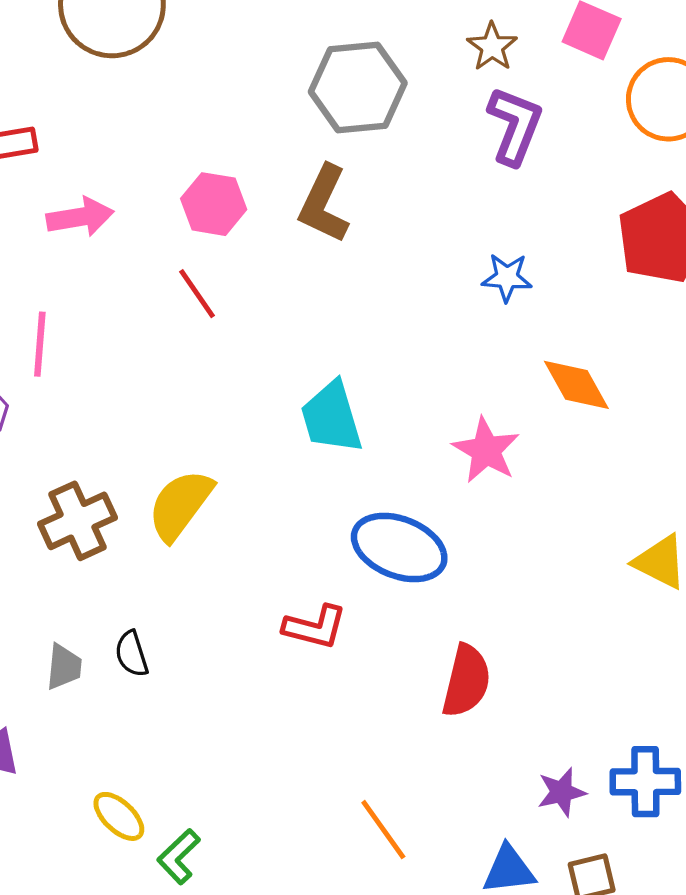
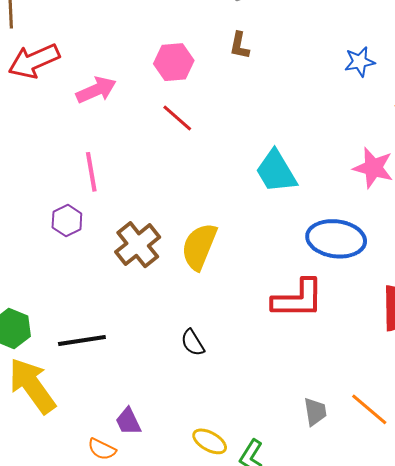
brown L-shape: (324, 204) -> (239, 45), size x0.6
brown cross: (78, 521) -> (138, 245), moved
red L-shape: (315, 627) -> (298, 299), size x1.4
gray trapezoid: (64, 667) -> (315, 412), moved

